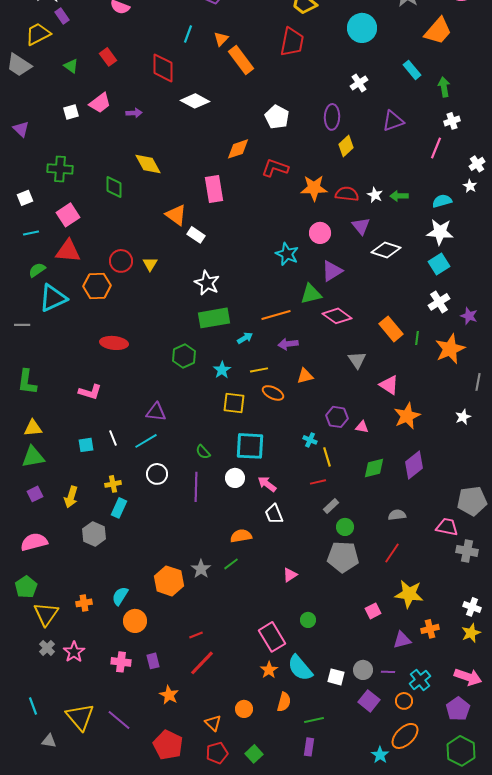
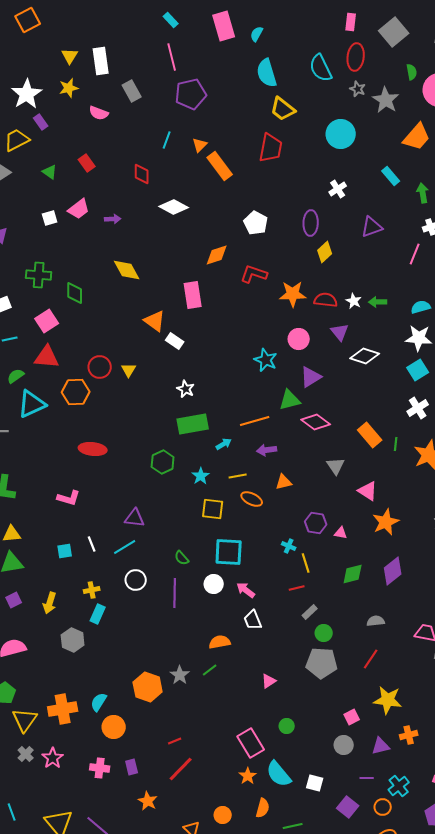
red diamond: (163, 68) -> (142, 174), size x0.7
green diamond: (114, 187) -> (75, 293), moved
white star: (207, 283) -> (186, 389), size x0.7
orange cross: (84, 603) -> (63, 709), size x1.8
gray circle: (363, 670) -> (344, 745), moved

